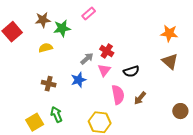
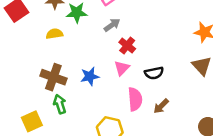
gray arrow: (87, 59) -> (112, 25), moved
brown cross: (49, 84) -> (53, 77), size x1.5
green arrow: (56, 114) -> (60, 104), moved

